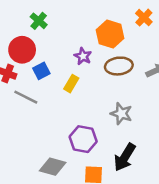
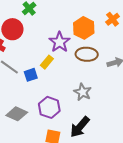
purple star: (83, 56) -> (60, 42), size x1.5
blue square: (41, 71) -> (31, 75), moved
gray diamond: (53, 167) -> (17, 114), moved

